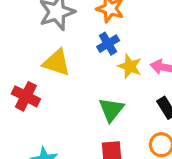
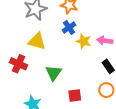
green triangle: (111, 110) -> (54, 73), moved

